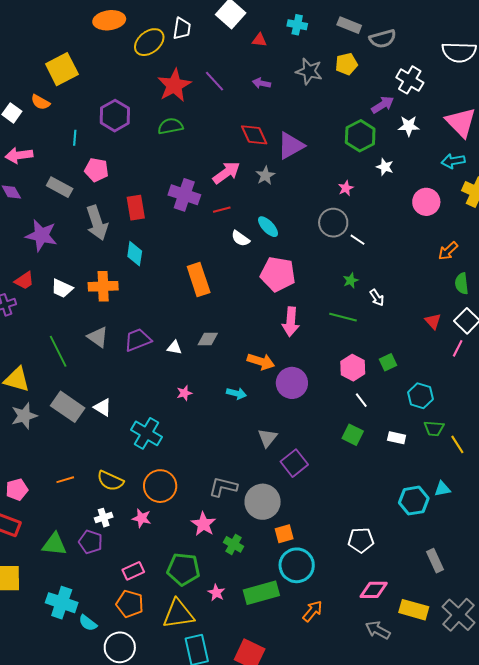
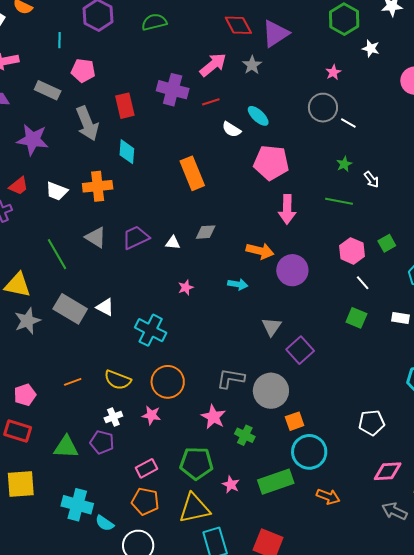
orange arrow: (313, 611) -> (328, 497), turned 75

